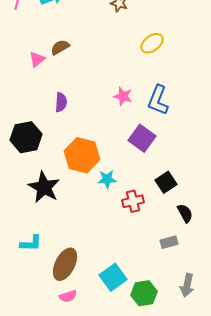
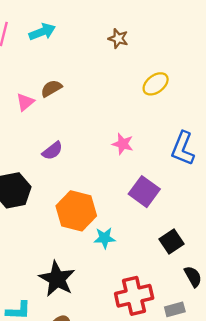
blue L-shape: (158, 100) -> (183, 148), moved
purple semicircle: (61, 102) -> (52, 151), turned 48
black star: (44, 187) -> (57, 279), moved
red cross: (133, 201) -> (134, 296), moved, size x1.5

